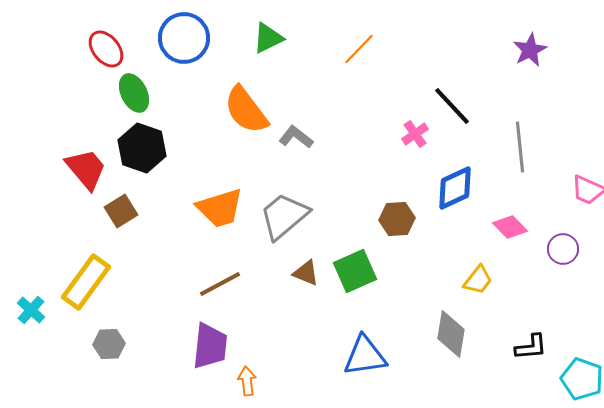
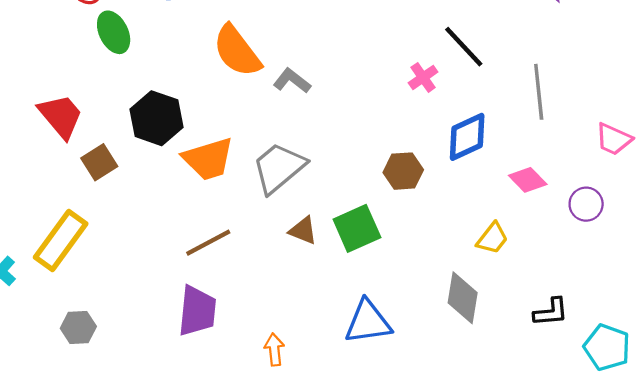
black hexagon: (142, 148) -> (157, 118), moved
gray hexagon: (109, 344) -> (78, 327), moved
orange arrow: (247, 381) -> (274, 350), moved

